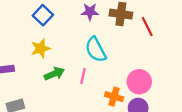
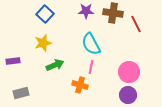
pink line: (83, 76) -> (91, 67), moved
orange cross: (114, 97) -> (80, 85), moved

